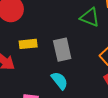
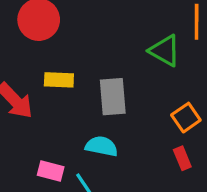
cyan semicircle: (60, 81) -> (102, 146), turned -48

